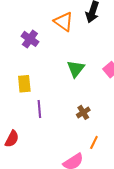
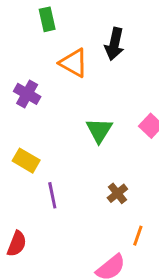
yellow rectangle: (24, 84) -> (26, 161), turned -48

